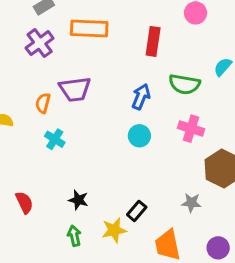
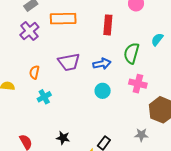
green semicircle: (184, 84) -> (131, 53), turned 100
purple trapezoid: (75, 89) -> (69, 62), moved
blue arrow: (141, 97) -> (102, 64), turned 60
cyan cross: (55, 139) -> (44, 97), turned 32

